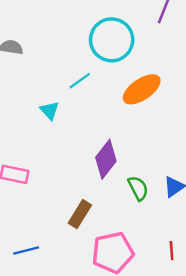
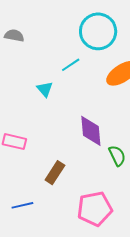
purple diamond: (106, 159) -> (91, 131), turned -44
brown rectangle: (80, 214) -> (55, 173), moved

